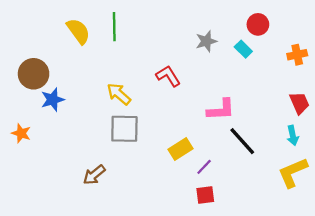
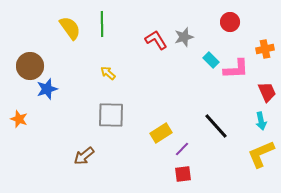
cyan rectangle: (243, 49) -> (211, 60), moved
red L-shape: (168, 76) -> (156, 40), moved
yellow arrow: (119, 94) -> (108, 73), moved, size x0.7
pink L-shape: (221, 110) -> (236, 69), moved

